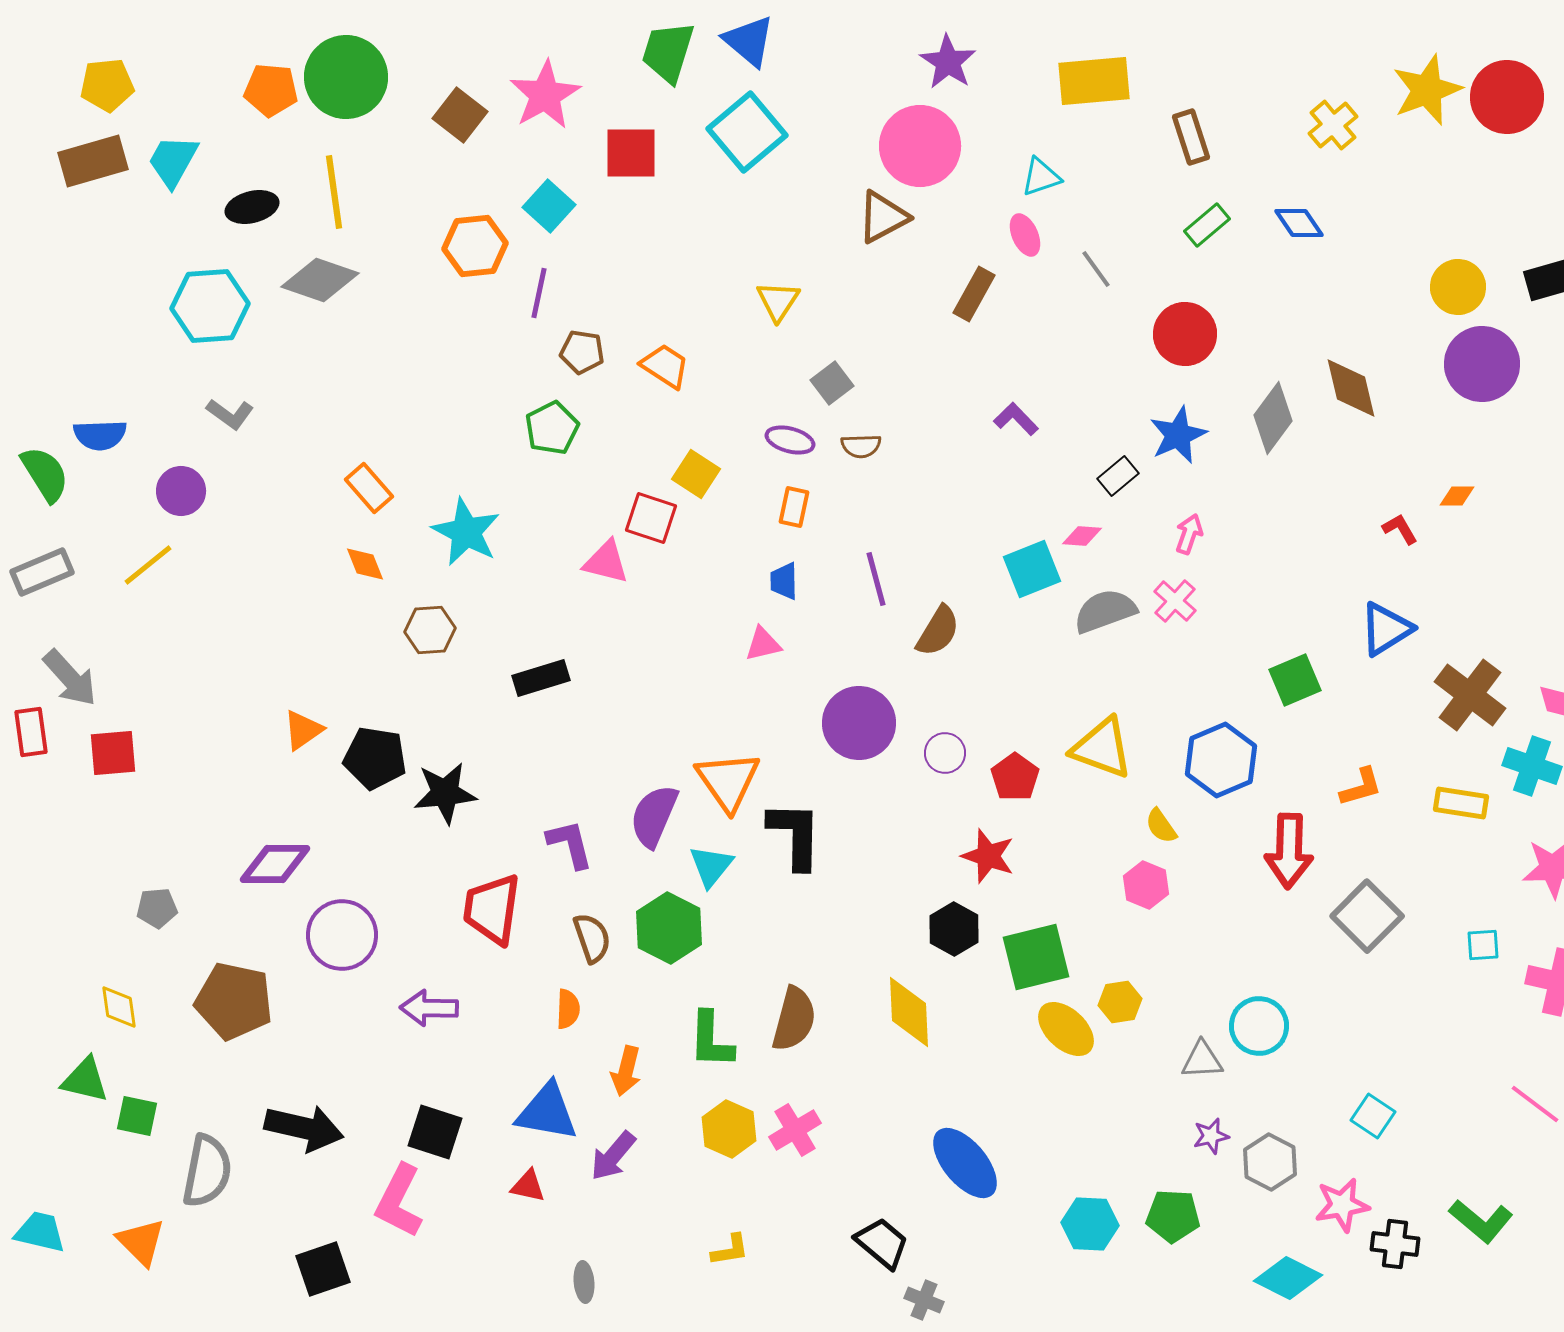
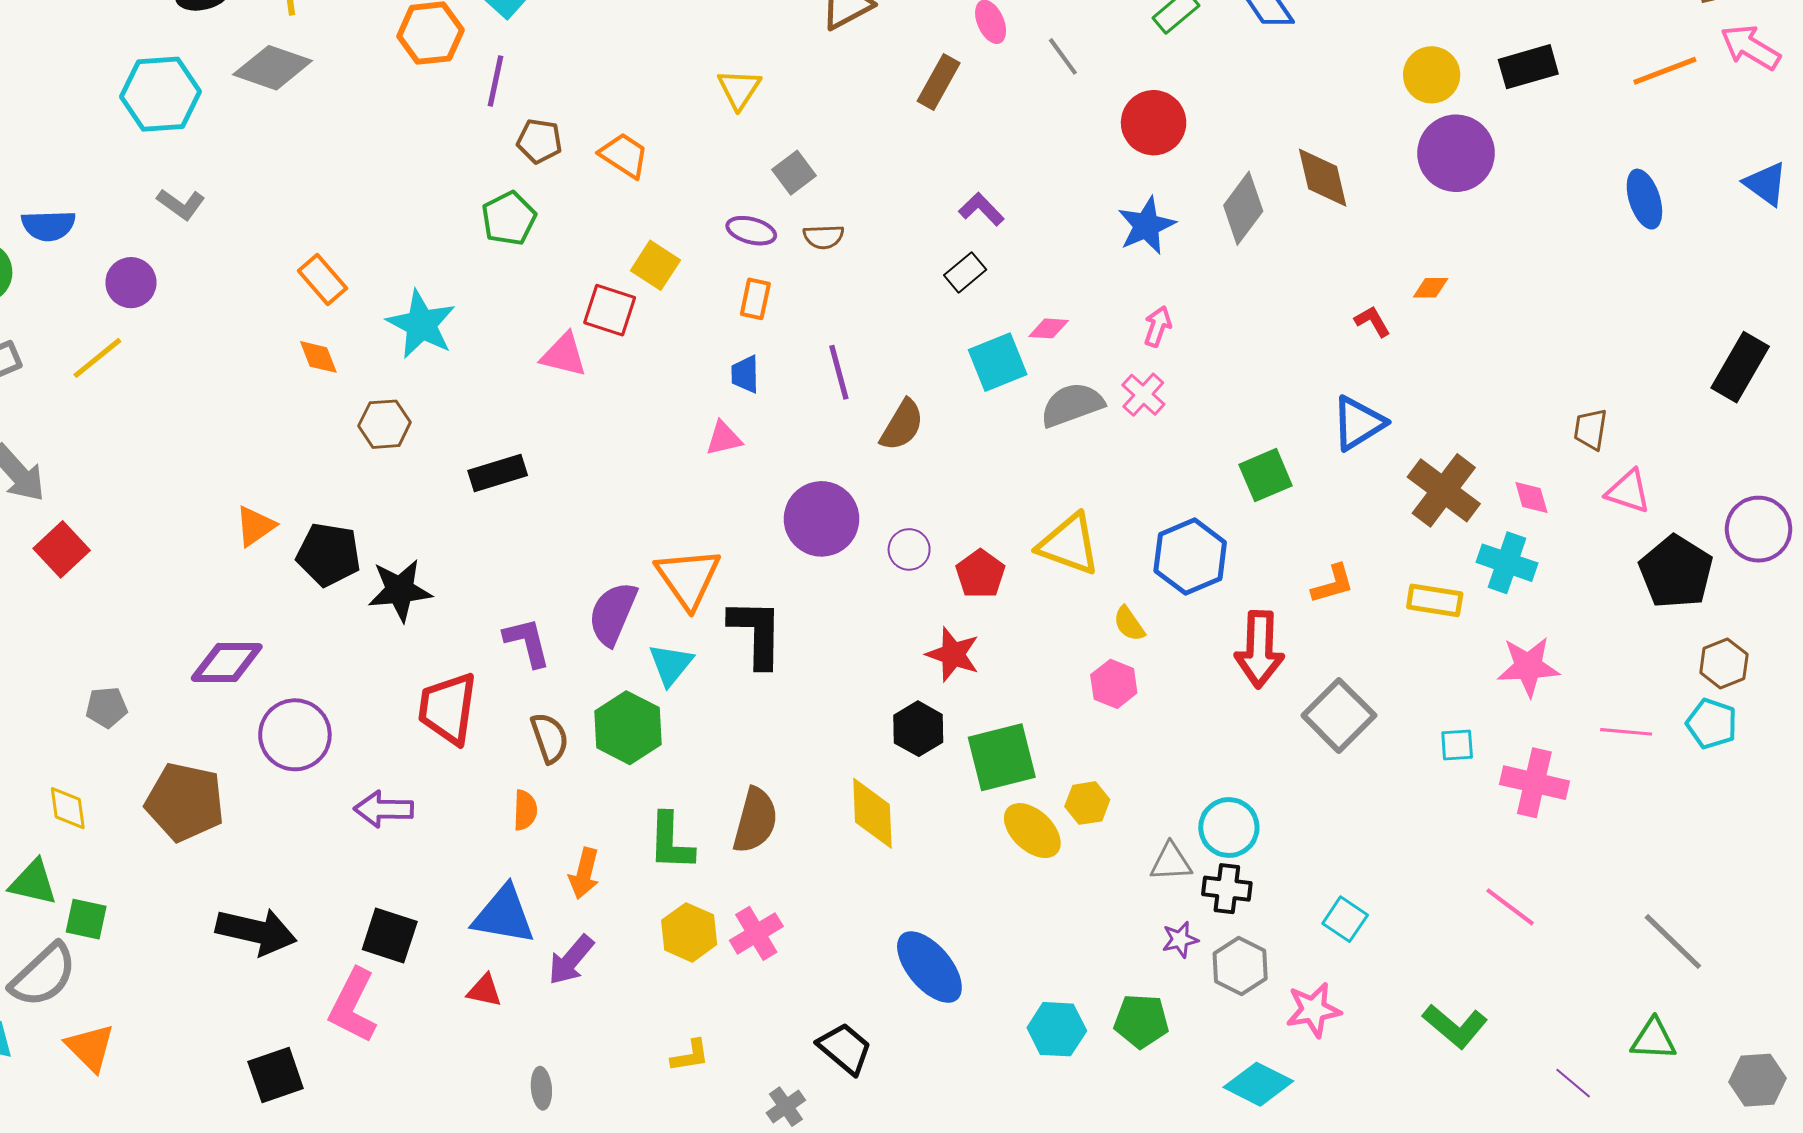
black rectangle: (1118, 476) -> (965, 272), moved
red square: (113, 753) -> (62, 549), turned -38
gray semicircle: (207, 1171) -> (43, 975), moved, turned 36
black cross: (1395, 1244) -> (1227, 889), moved
gray cross: (924, 1300) -> (786, 1107), moved, turned 33

